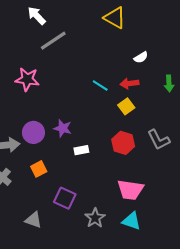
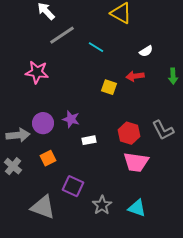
cyan line: (100, 86) -> (96, 47), moved
yellow square: (126, 106) -> (109, 87), moved, turned -35
pink trapezoid: (130, 190) -> (136, 162), moved
gray triangle: (33, 220) -> (43, 207), size x1.5

